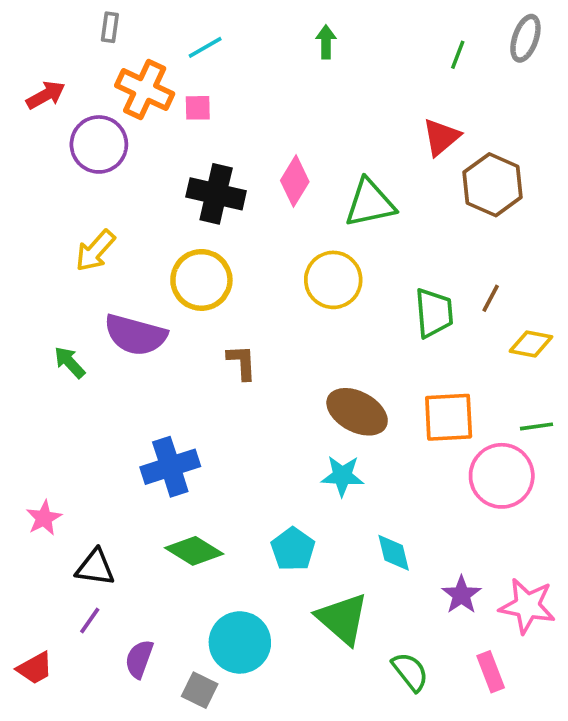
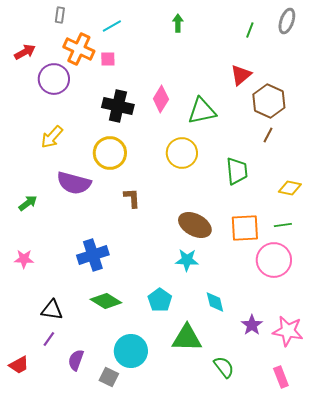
brown line: (491, 298) -> (268, 135), moved
green arrow: (70, 362) -> (28, 203), moved, turned 96
green line: (536, 426) -> (283, 225), moved
pink star: (44, 518) -> (24, 259), moved, turned 30
green triangle: (342, 619) -> (187, 338), turned -40
pink rectangle: (491, 672) -> (281, 377), moved

